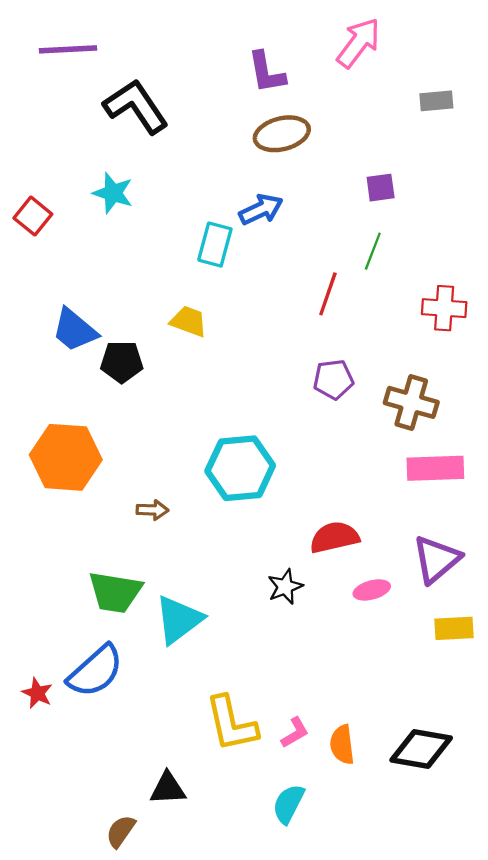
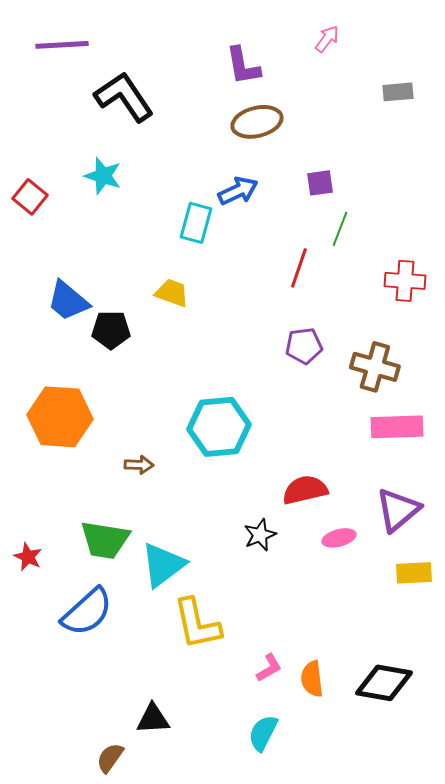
pink arrow: (359, 43) -> (327, 39), size x0.6
purple square: (381, 188) -> (320, 183), moved
red star: (37, 693) -> (28, 557), moved
yellow L-shape: (231, 724) -> (197, 624), moved

